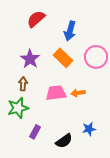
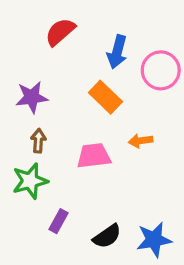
pink circle: (96, 57) -> (161, 70), moved
purple star: (30, 59) -> (32, 97), moved, turned 30
orange arrow: (78, 93) -> (141, 141), moved
blue star: (89, 129) -> (154, 240), moved, size x1.5

